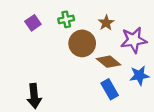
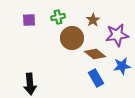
purple square: (33, 23) -> (29, 20), turned 32

